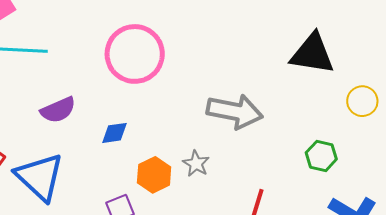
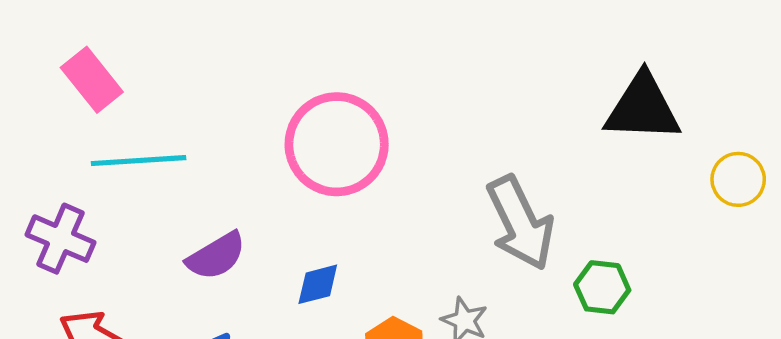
gray arrow: (235, 111) -> (520, 223), turned 60
green hexagon: (321, 156) -> (602, 287), moved

